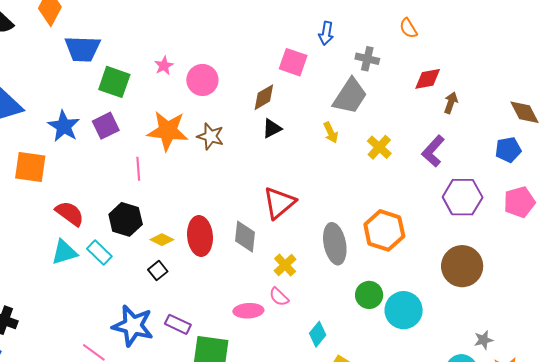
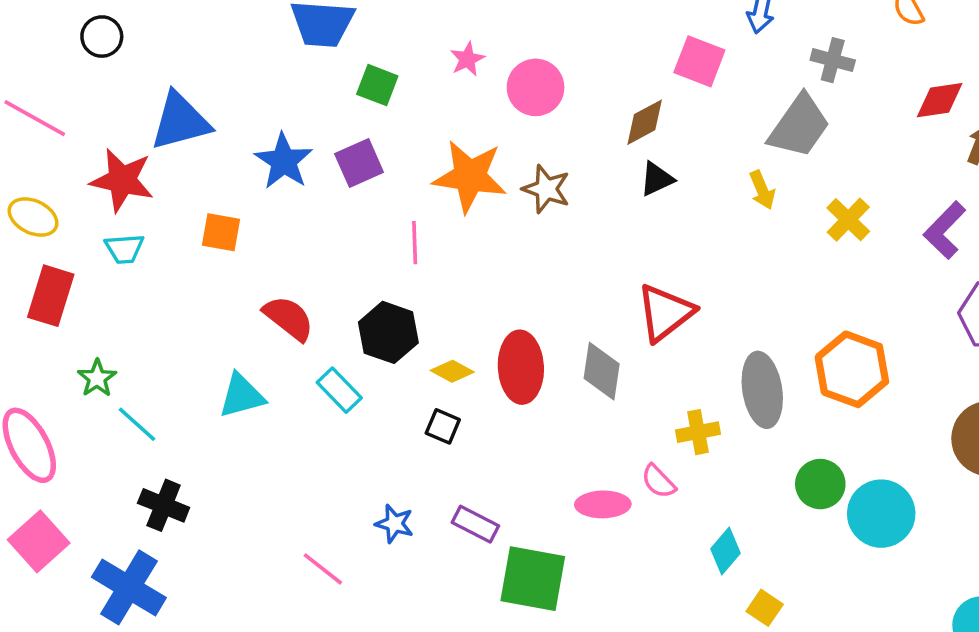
green square: (114, 82) -> (377, 85), size x0.7
orange square: (30, 167) -> (221, 232), size x0.7
cyan triangle: (64, 252) -> (242, 396), moved
yellow cross: (285, 265) -> (698, 432), moved, turned 30
black square: (158, 271) -> (443, 426), turned -30
blue star: (133, 326) -> (394, 524), size x0.5

